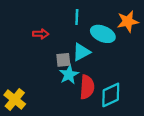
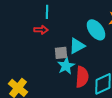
cyan line: (77, 17) -> (47, 12), moved
cyan ellipse: (103, 34) -> (96, 30), turned 30

